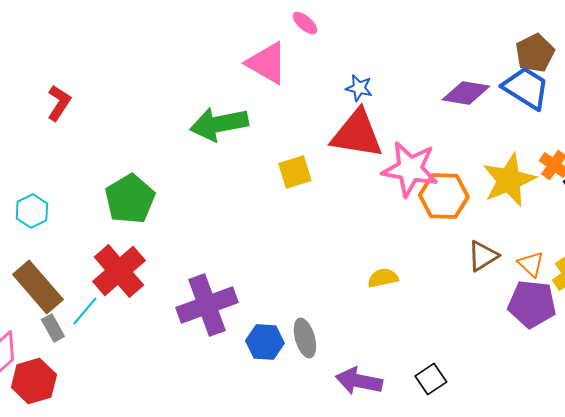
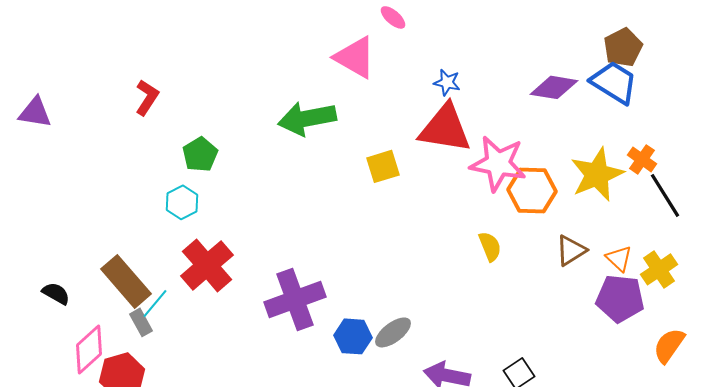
green pentagon: (130, 199) -> (200, 154), moved, size x0.7
cyan hexagon: (32, 211) -> (182, 202), moved
yellow semicircle: (383, 278) -> (490, 246), moved, turned 80
cyan line: (85, 311) -> (155, 303), moved
gray ellipse: (305, 338) -> (393, 332), turned 69

